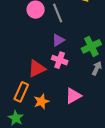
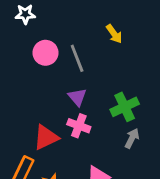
purple triangle: (58, 40) -> (77, 97), turned -40

